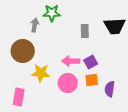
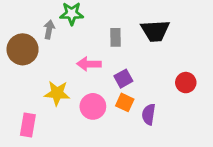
brown circle: (23, 51) -> (23, 49), moved
pink arrow: (71, 61) -> (89, 64), moved
orange square: (92, 80) -> (125, 102), turned 32

